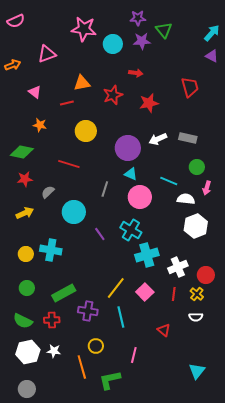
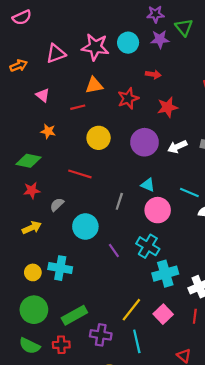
pink star: (84, 29) -> (95, 47), moved
purple circle: (128, 148) -> (144, 142), moved
green circle: (27, 288) -> (34, 310), size x1.6

